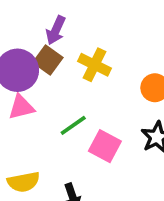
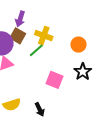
green line: (73, 125) -> (36, 50), moved

